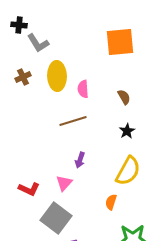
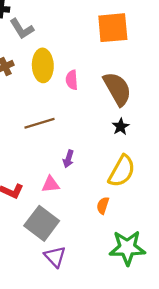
brown semicircle: (124, 97) -> (117, 89), size x2.0
brown line: (73, 121) -> (39, 123), moved
pink triangle: (64, 183) -> (51, 184), turned 42

